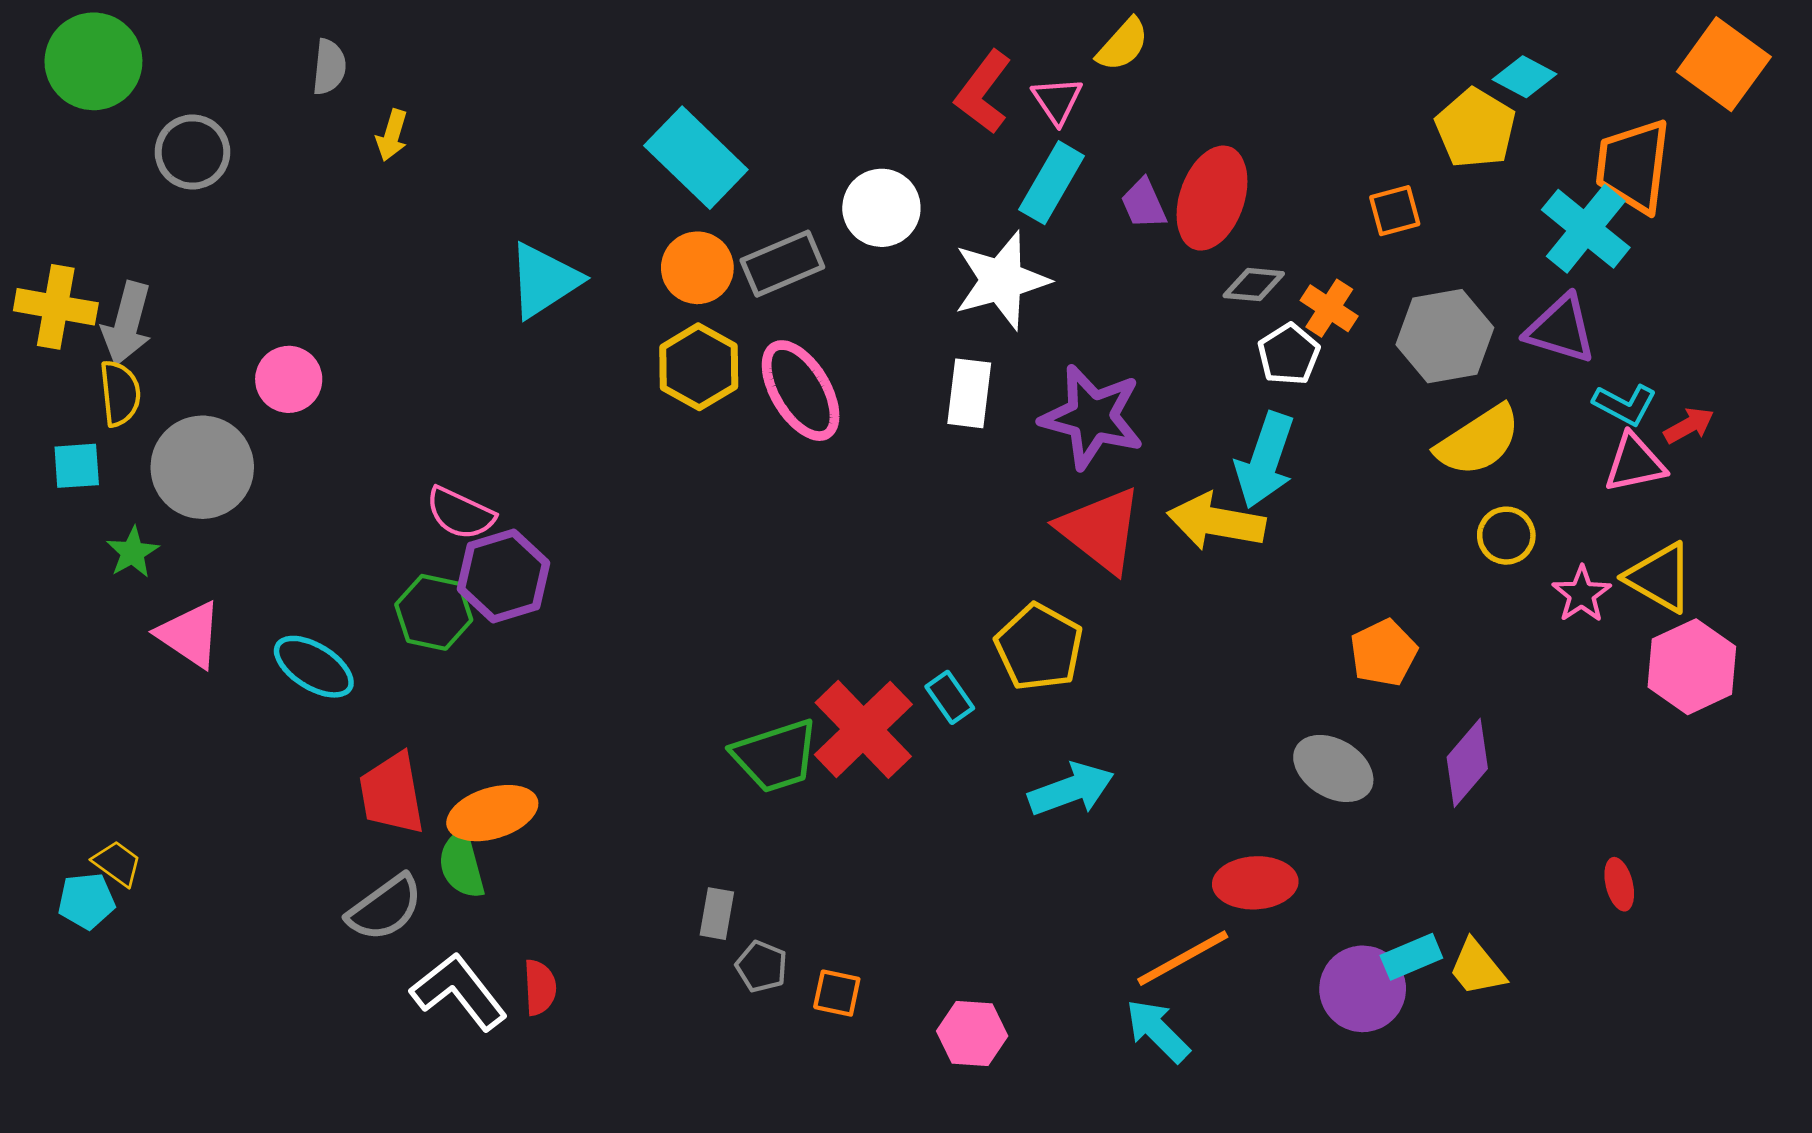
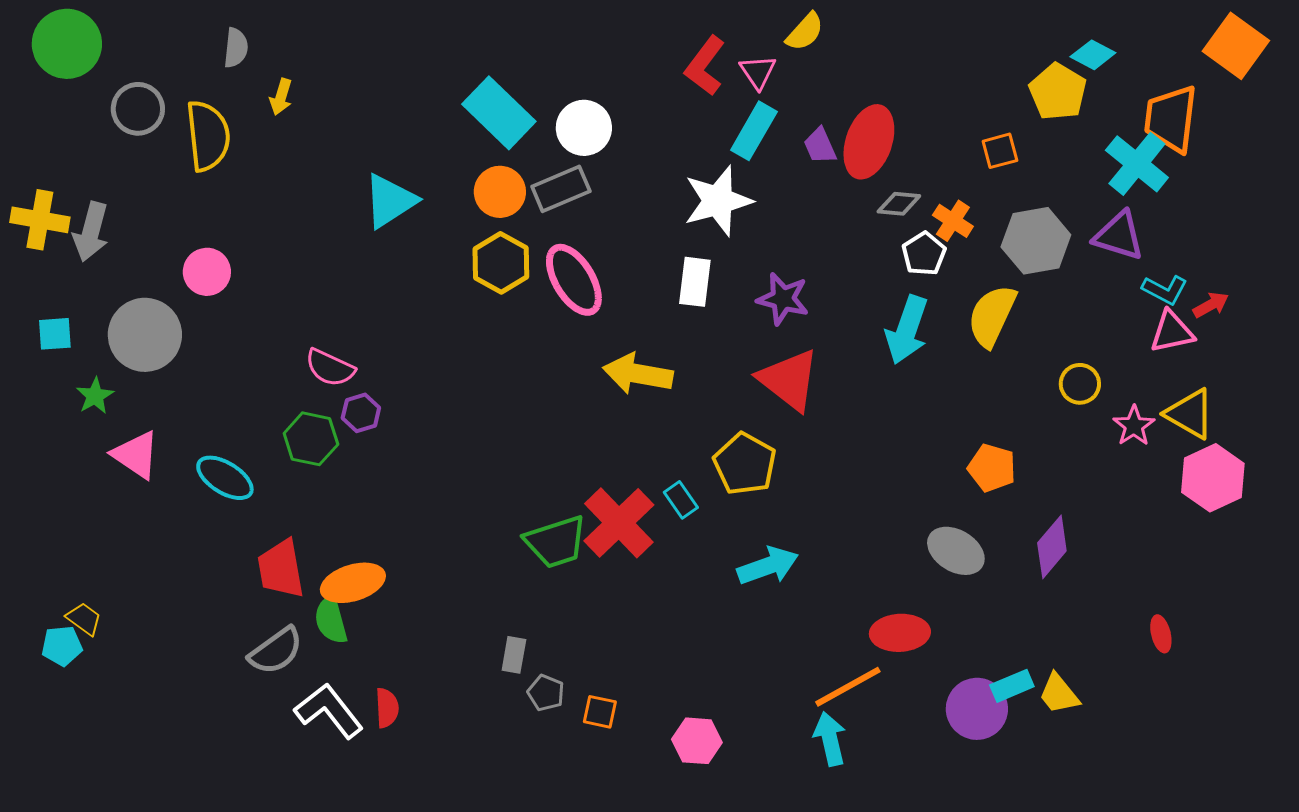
white circle: (881, 208) -> (584, 128), moved
yellow semicircle: (120, 393) -> (208, 136), moved, size x1.5
purple star: (1092, 417) -> (783, 299), size x0.7
yellow semicircle: (1478, 441) -> (992, 316), moved, turned 148
yellow arrow: (1216, 522) -> (638, 374), moved
purple hexagon: (503, 576) -> (361, 413), size x0.6
orange pentagon: (1384, 653) -> (992, 468), turned -30
cyan arrow: (1158, 1031) -> (830, 739), turned 32

